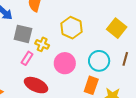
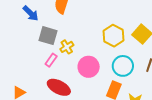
yellow hexagon: (72, 28) -> (114, 36), moved
yellow cross: (42, 44) -> (67, 47), turned 32

